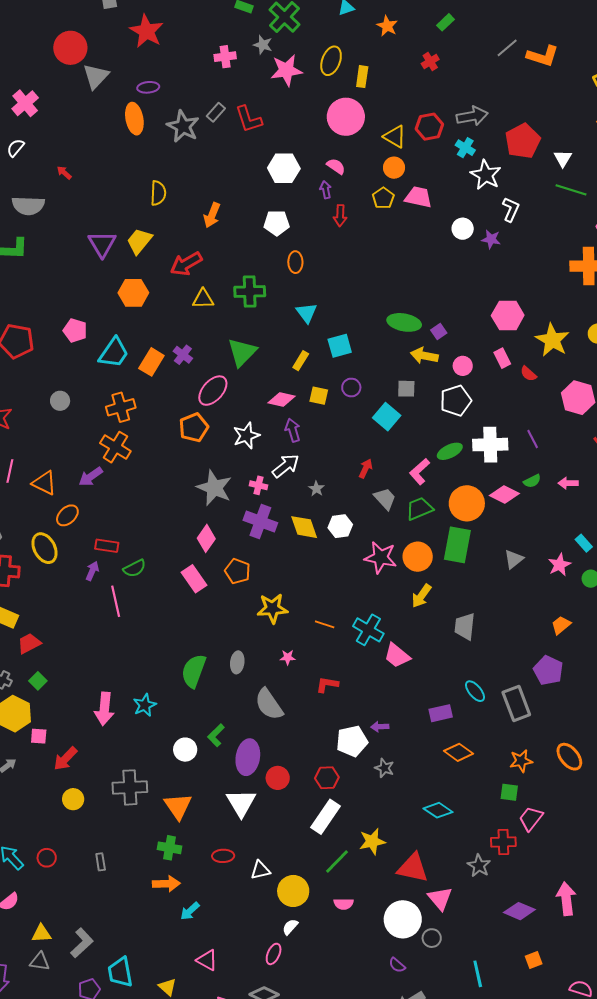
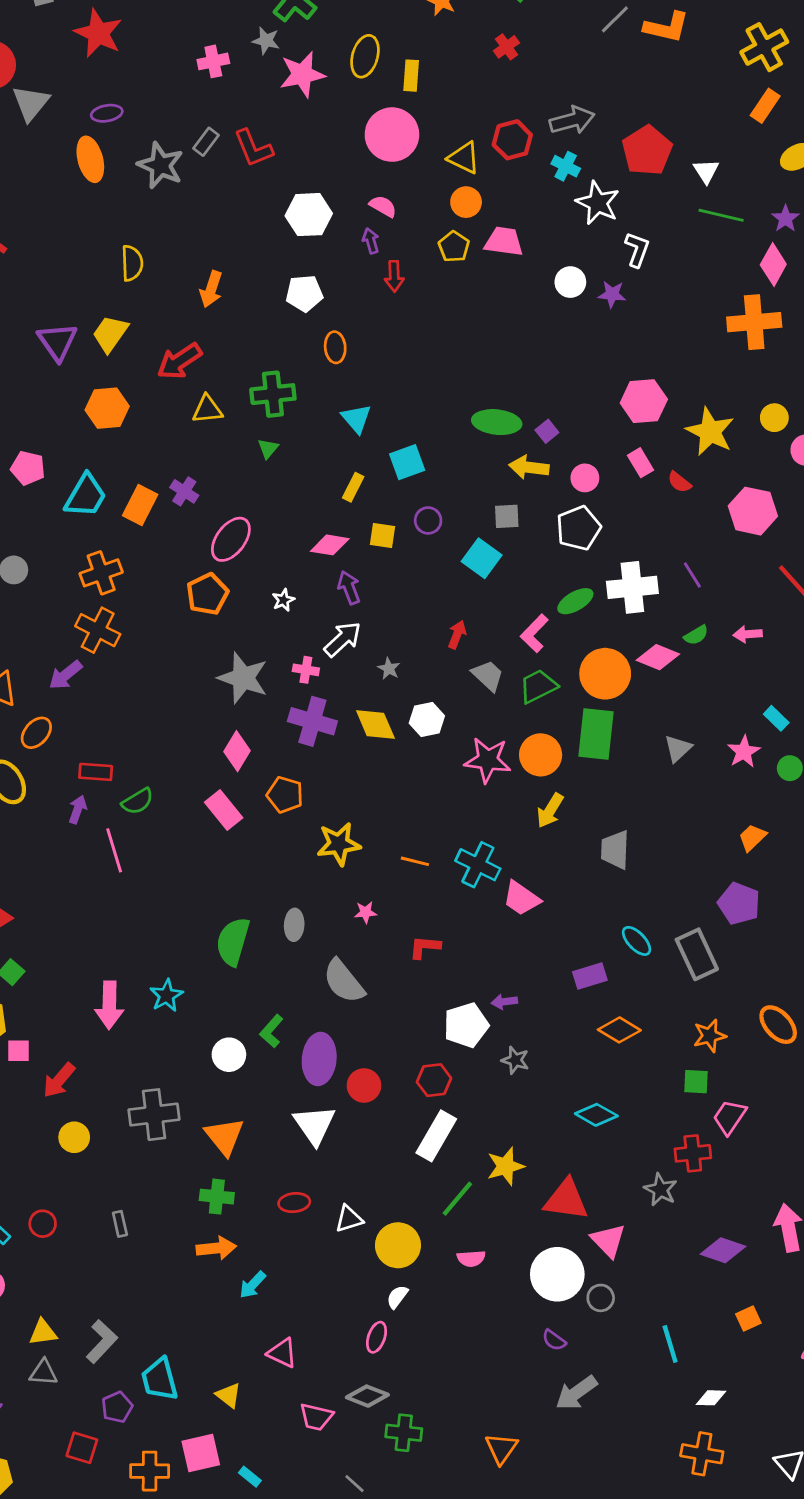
green triangle: (242, 352) -> (268, 449), moved, size x0.5
white star: (246, 436) -> (283, 600), size x0.6

